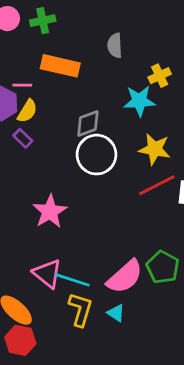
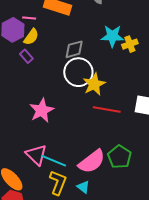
yellow cross: (160, 76) -> (130, 44), moved
yellow star: (155, 149) -> (94, 84), moved, turned 30
red line: (157, 185) -> (107, 110), moved, turned 32

